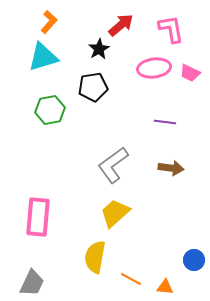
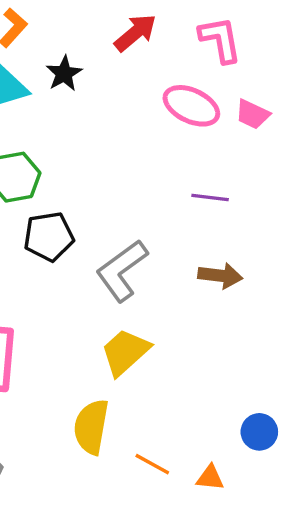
black star: (99, 49) -> (64, 74), moved
pink ellipse: (154, 68) -> (191, 106), turned 32
black pentagon: (93, 87) -> (49, 237), moved

